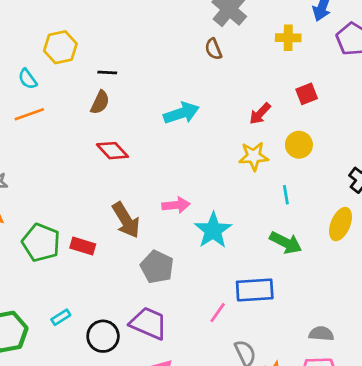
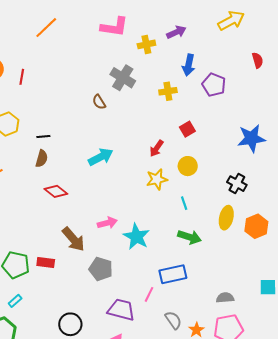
brown semicircle: (213, 49) -> (99, 102), moved
cyan rectangle: (61, 317) -> (15, 301), moved
purple trapezoid: (149, 323) -> (121, 310), moved

